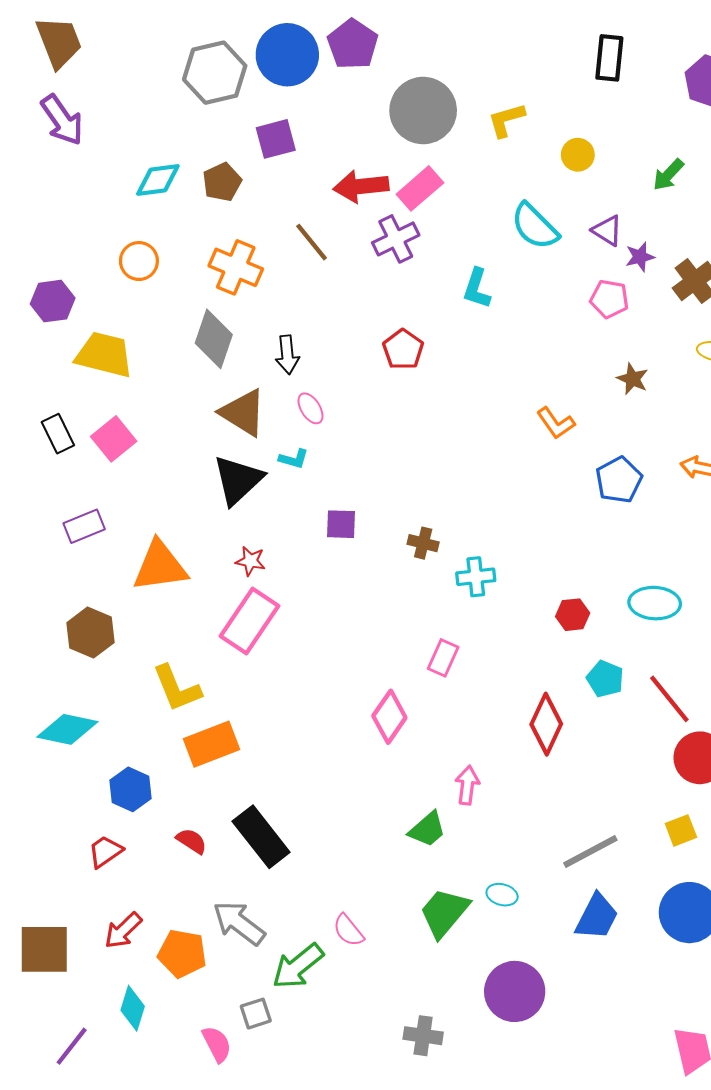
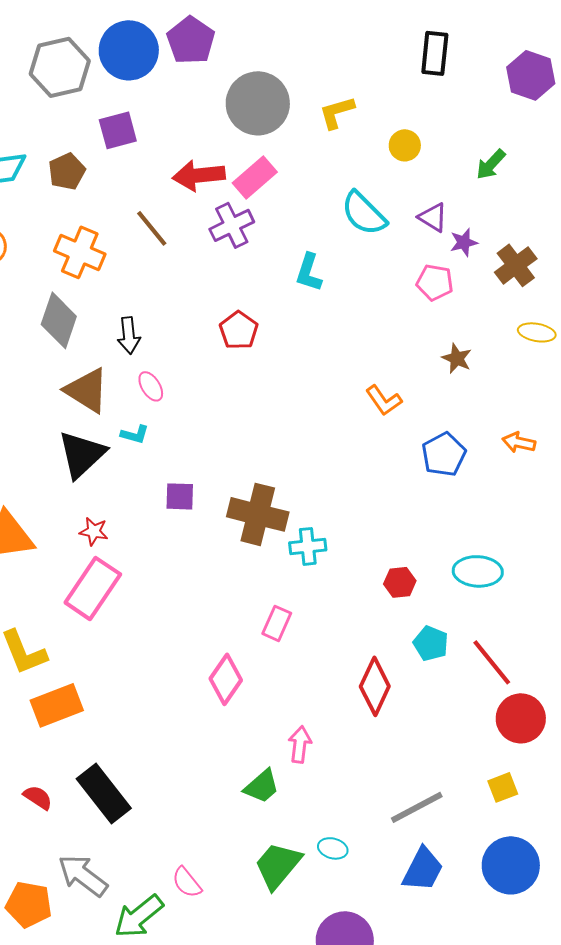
brown cross: (423, 543) -> (258, 514), size x2.0

